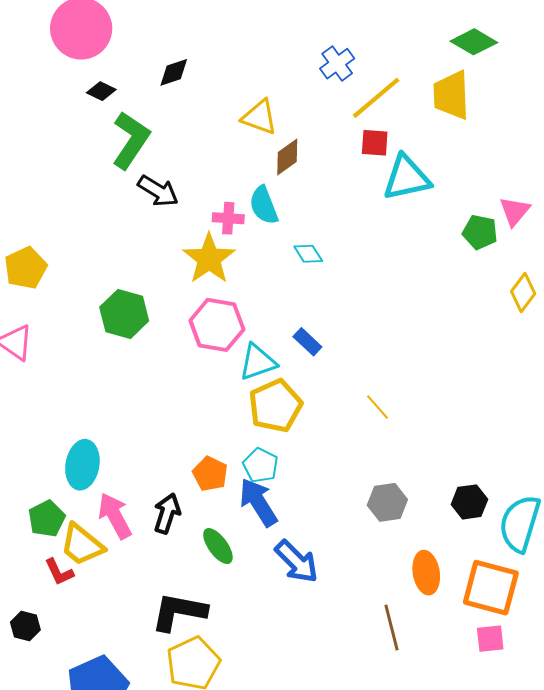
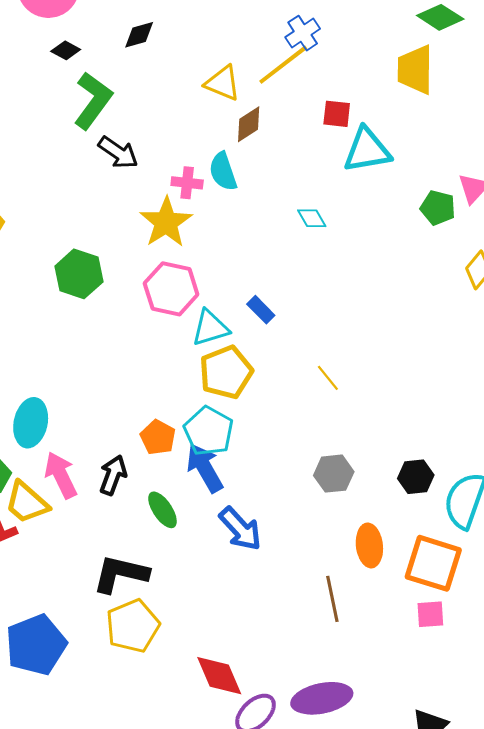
yellow line: (376, 98) -> (283, 65), moved
cyan diamond: (308, 254) -> (312, 218), moved
cyan pentagon: (261, 465) -> (209, 431), size x1.4

